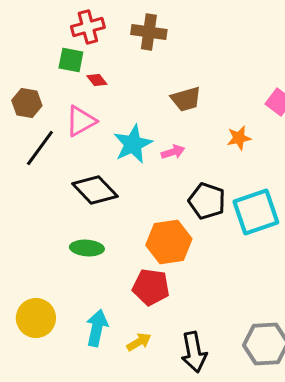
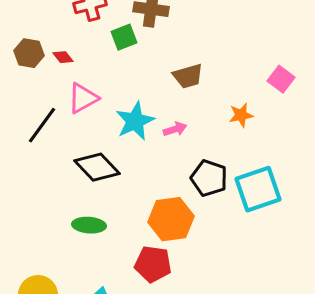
green square: (71, 60) -> (124, 37), moved, turned -32
red diamond: (97, 80) -> (63, 57), moved
brown hexagon: (27, 103) -> (29, 53), moved

